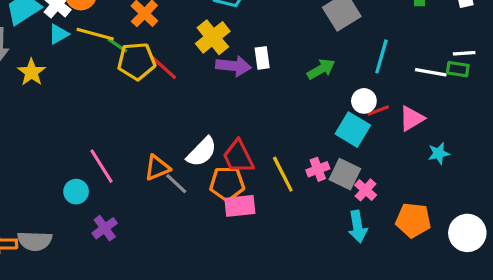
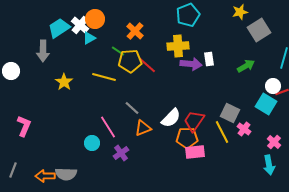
cyan triangle: (59, 34) -> (89, 38), moved
yellow line: (95, 34) -> (104, 77), moved
yellow cross: (213, 37) -> (178, 46), turned 35
yellow star: (32, 72) -> (64, 82), moved
red trapezoid: (238, 157) -> (194, 121), turned 60
pink cross: (318, 169) -> (244, 129), turned -32
gray square: (345, 174) -> (230, 113), moved
gray line: (176, 184) -> (132, 108), moved
purple cross: (105, 228) -> (121, 153), moved

